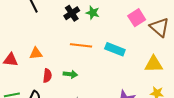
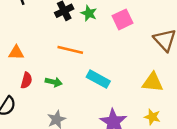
pink square: (137, 18) -> (123, 19), moved
cyan rectangle: (115, 49) -> (98, 79), moved

